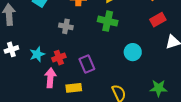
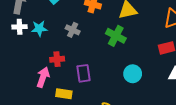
white cross: (11, 49) -> (20, 27), moved
cyan star: (37, 54) -> (39, 28), moved

